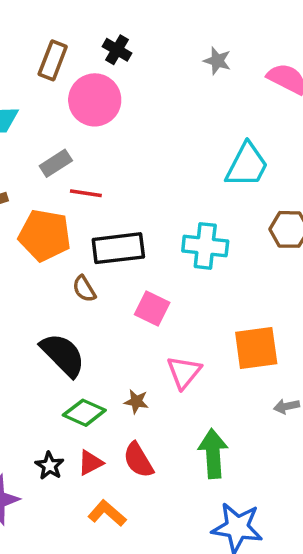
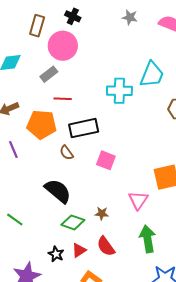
gray rectangle: (56, 163) -> (49, 74), moved
cyan cross: (205, 246) -> (119, 91), moved
pink triangle: (184, 372) -> (138, 200), moved

